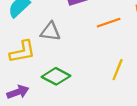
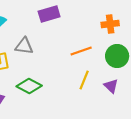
orange line: (109, 23) -> (81, 51), moved

